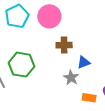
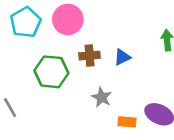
blue triangle: (84, 62) -> (122, 57), moved
green hexagon: (21, 65) -> (51, 72), moved

